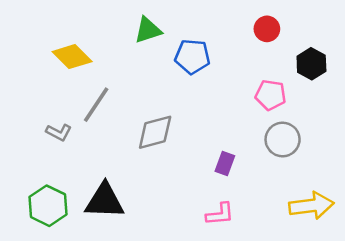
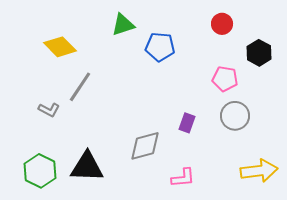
gray diamond: (155, 132) -> (145, 146), moved
purple rectangle: (225, 164) -> (187, 123), moved

